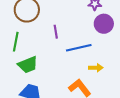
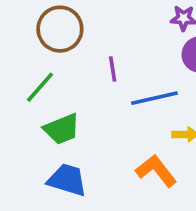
green line: (16, 42) -> (40, 87), turned 30

